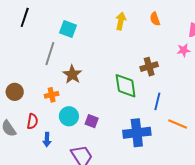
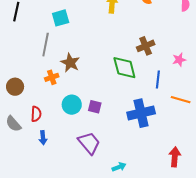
cyan square: (68, 29) -> (61, 18), turned -30
pink star: (184, 50) -> (179, 60), moved
orange cross: (52, 95) -> (52, 77), moved
blue arrow: (47, 140) -> (43, 138), moved

